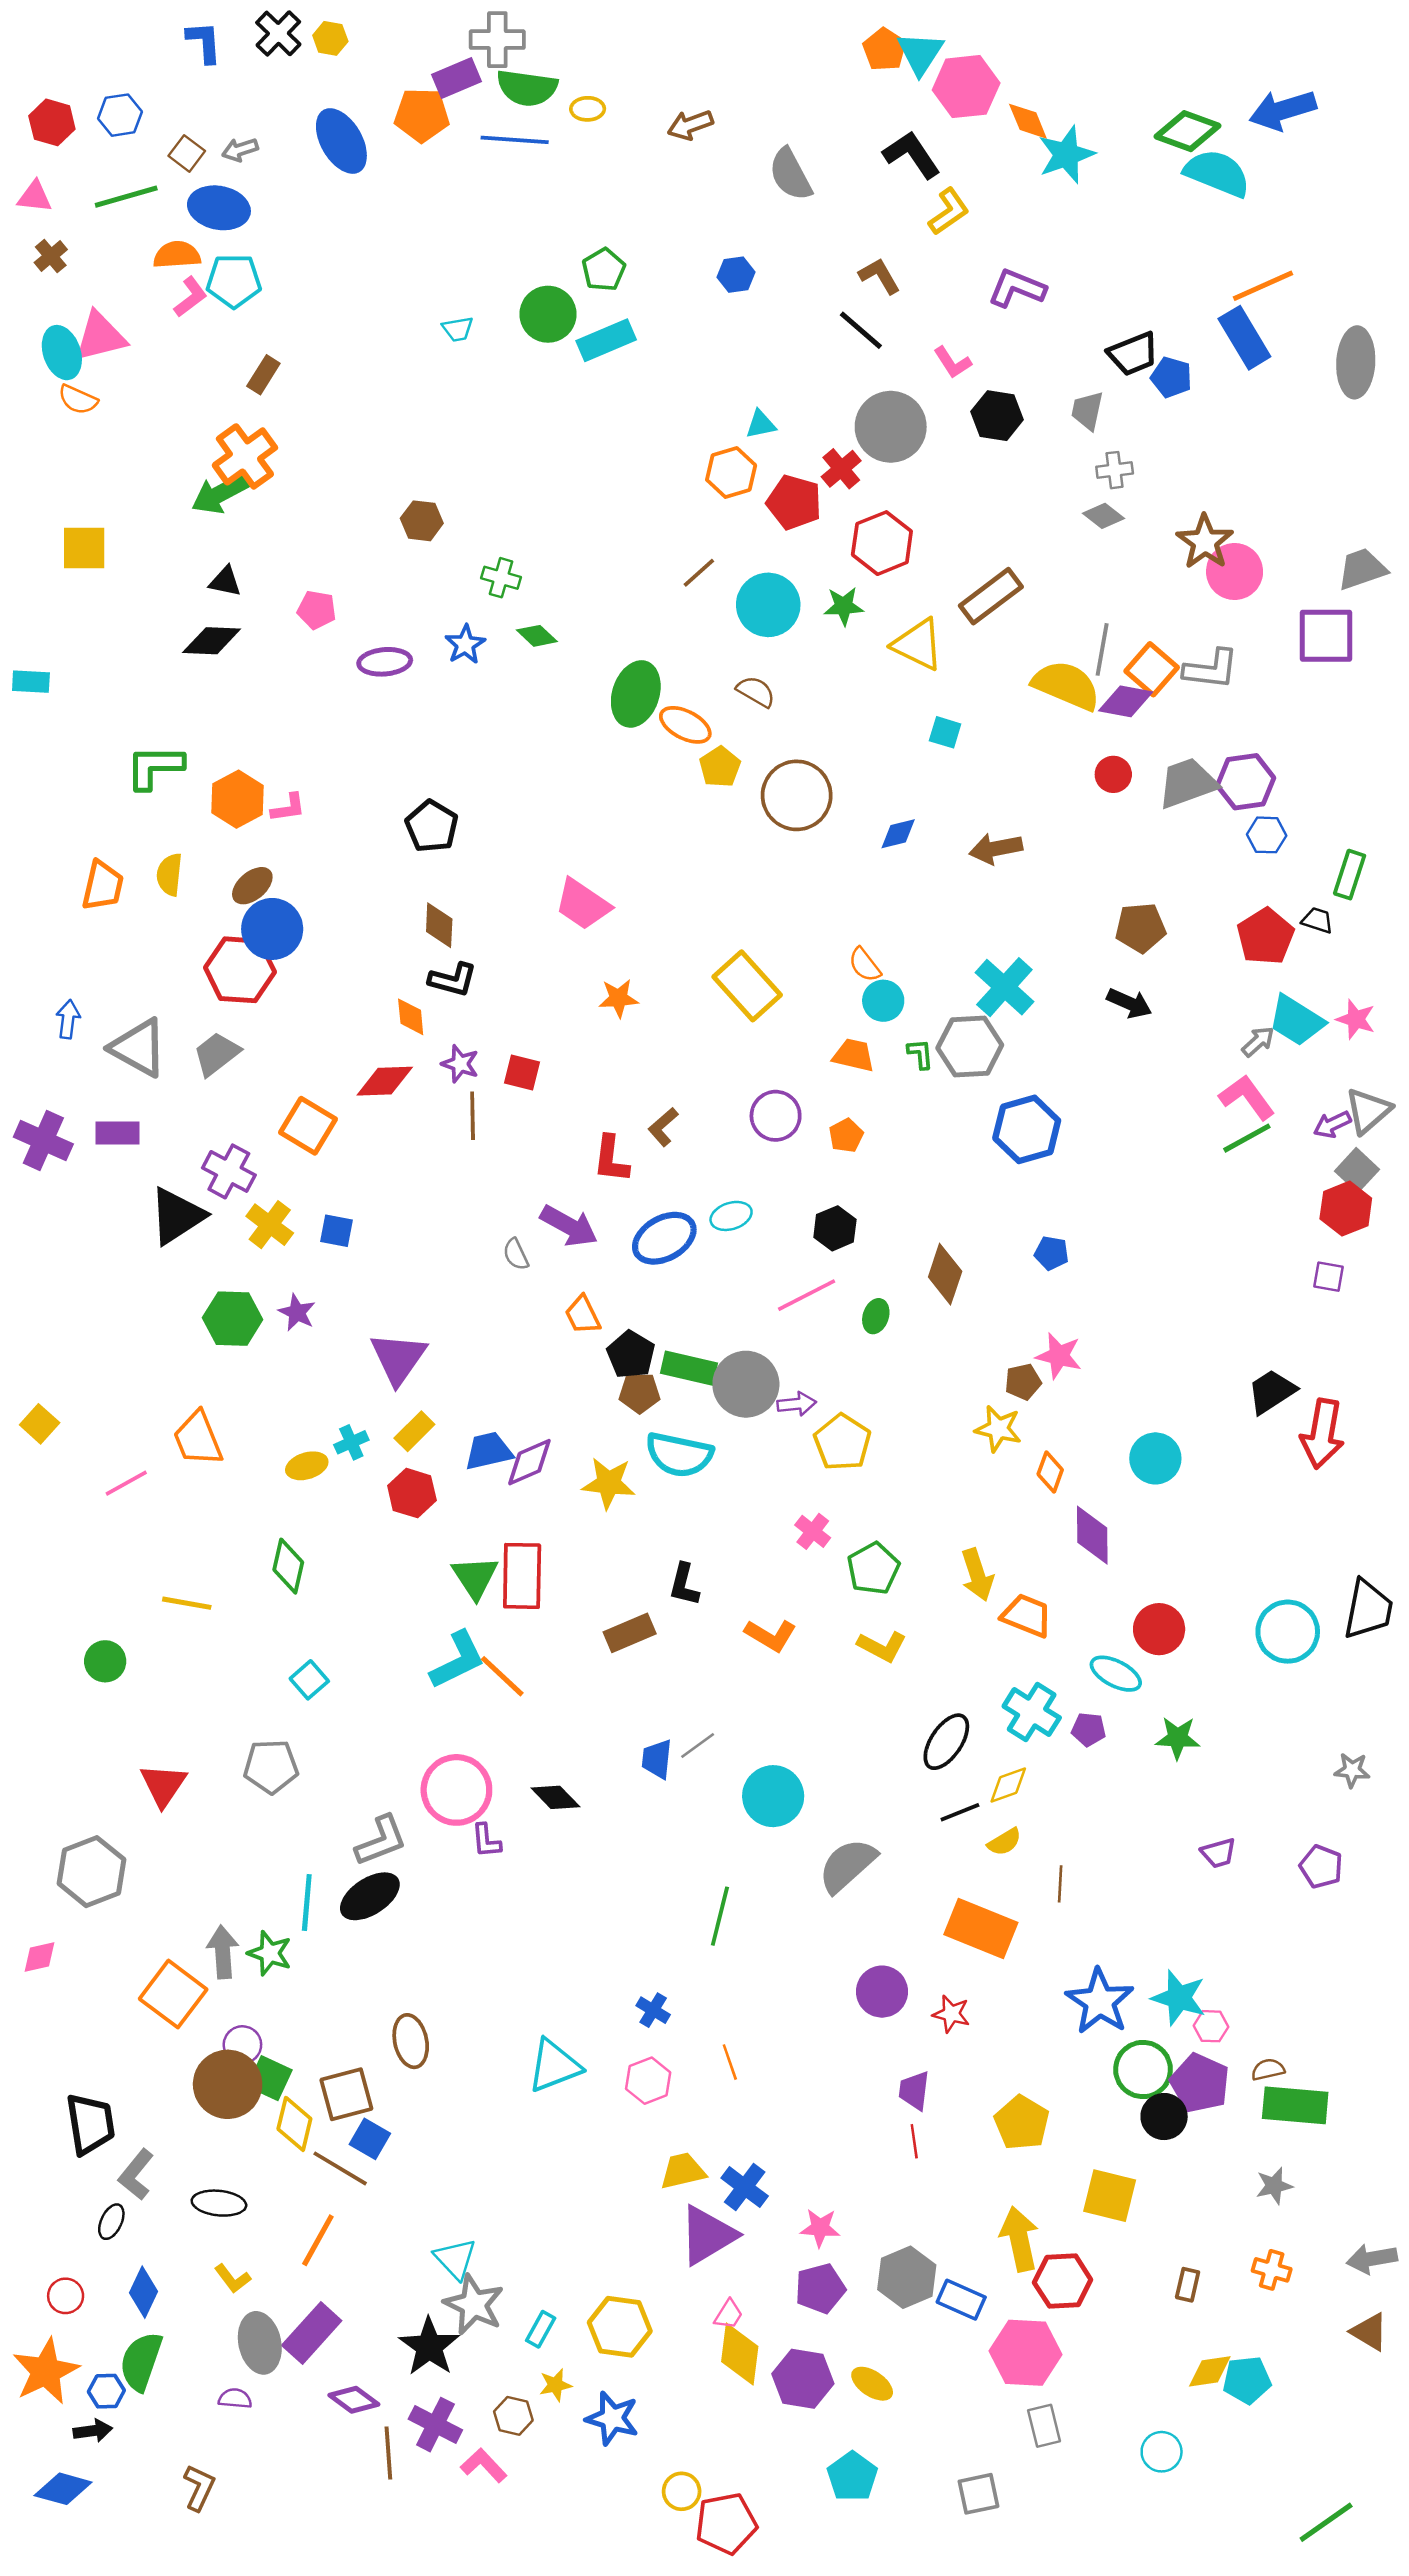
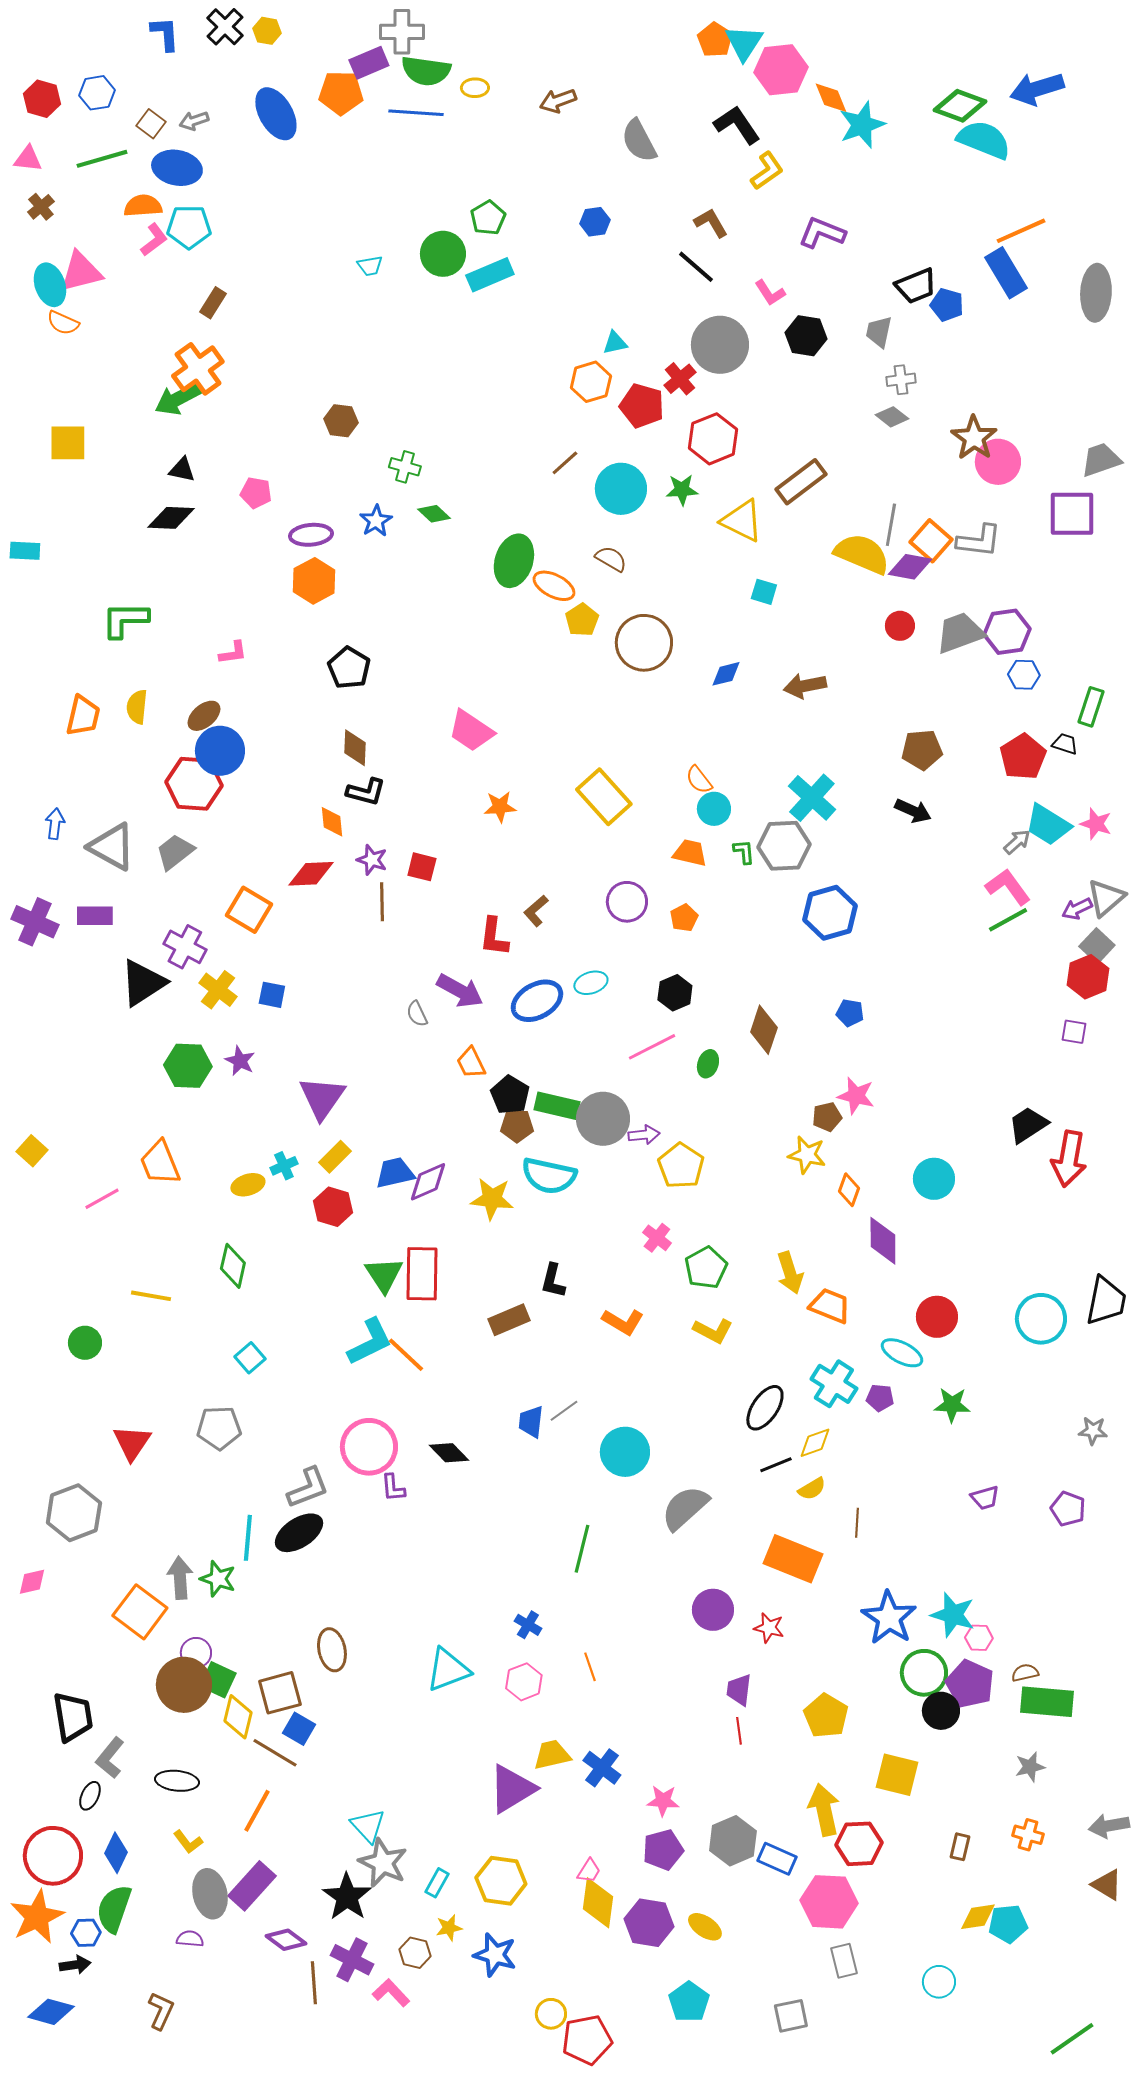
orange hexagon: (238, 799) -> (314, 581), moved
purple triangle: (708, 2235) -> (512, 1789), moved
red circle: (66, 2296) -> (53, 1856), size x2.0

